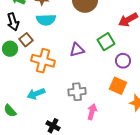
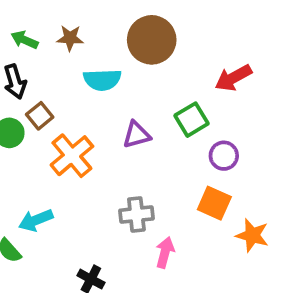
cyan semicircle: (46, 20) -> (102, 80), moved
orange cross: (43, 61) -> (72, 156), turned 35
cyan arrow: (36, 94) -> (36, 220), moved

